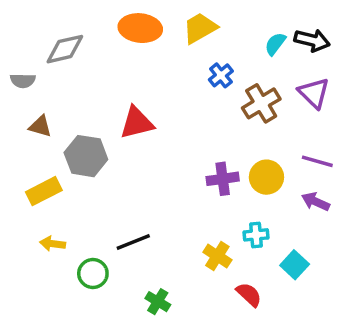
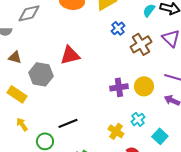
yellow rectangle: (44, 191) -> (17, 94), turned 60
cyan cross: (256, 235) -> (138, 119), turned -32
yellow arrow: (53, 244) -> (22, 124), turned 48

